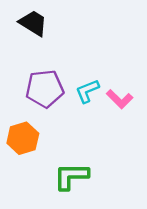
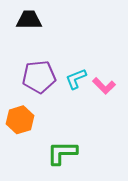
black trapezoid: (33, 23) -> (29, 20), turned -32

